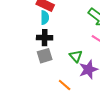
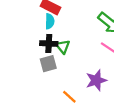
green triangle: (76, 56) -> (63, 47), moved

